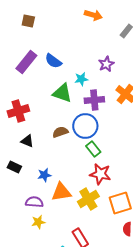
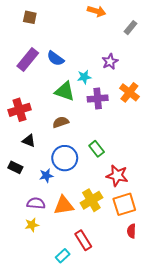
blue circle: (85, 126) -> (65, 158), moved
brown semicircle: (60, 132) -> (61, 122), moved
red star: (100, 174) -> (117, 176), moved
orange triangle: (61, 192) -> (64, 205), moved
yellow star: (38, 222) -> (32, 225), moved

